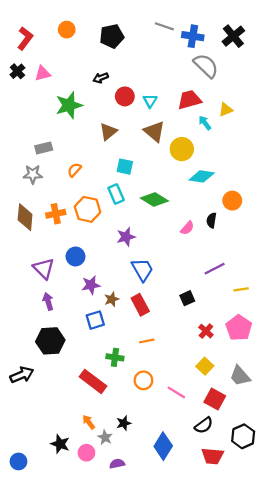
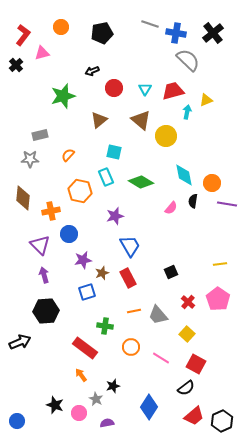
pink triangle: (43, 73) -> (42, 53), moved
cyan triangle: (150, 101) -> (145, 89), moved
cyan arrow: (205, 123) -> (187, 112), turned 48
cyan diamond: (202, 176) -> (184, 175), moved, turned 70
orange cross: (56, 214) -> (51, 211), moved
purple line: (215, 269) -> (227, 204), moved, turned 36
gray trapezoid: (240, 376) -> (158, 315), moved
orange arrow: (89, 422) -> (81, 375), moved
black hexagon: (243, 436) -> (222, 421), moved
red trapezoid: (213, 456) -> (194, 416), turned -45

